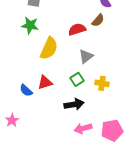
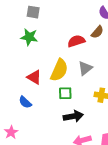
yellow semicircle: (49, 48) -> (59, 70), moved
green square: (77, 79) -> (65, 93), moved, turned 32
red triangle: (45, 82) -> (34, 77), moved, turned 49

